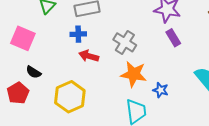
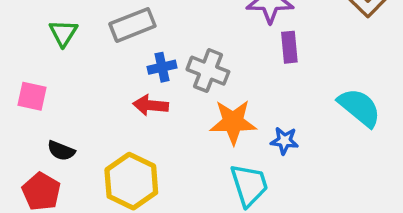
blue cross: (78, 34) -> (162, 67), moved
pink square: (23, 38) -> (32, 96), size x0.7
purple rectangle: (173, 38) -> (289, 47), turned 36

